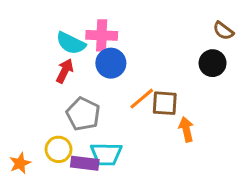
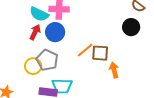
blue circle: (111, 63) -> (55, 32), moved
yellow circle: (59, 149) -> (33, 66), moved

